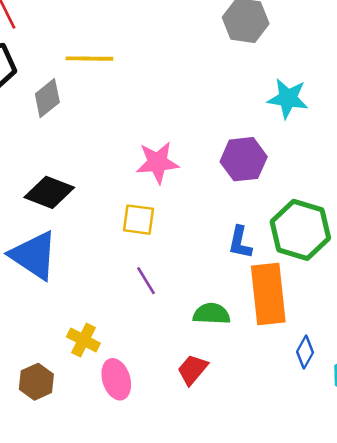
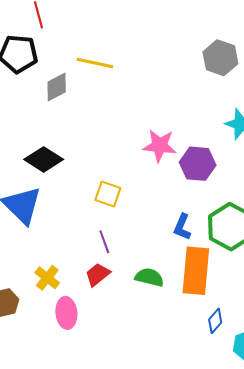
pink star: (157, 163) -> (160, 146), moved
red trapezoid: (192, 370) -> (98, 274), moved

